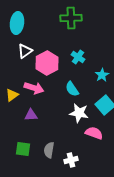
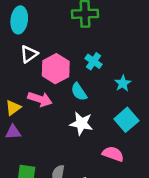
cyan semicircle: (72, 89) -> (79, 92), moved
white star: (79, 113) -> (81, 123), moved
purple triangle: (31, 115) -> (13, 132), moved

